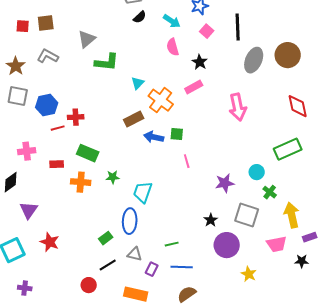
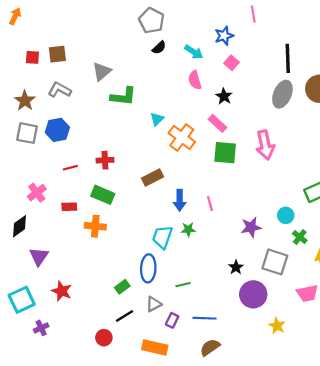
black line: (238, 27) -> (288, 58), moved
pink rectangle: (194, 87) -> (218, 123), turned 72
blue hexagon: (47, 105) -> (57, 130), moved
red cross: (76, 117) -> (105, 160), moved
brown rectangle: (134, 119) -> (153, 177), moved
green square: (177, 134) -> (225, 153), moved, size x1.6
blue arrow: (154, 137) -> (180, 200), moved, turned -102
pink cross: (27, 151) -> (37, 193), turned -30
green star: (113, 177) -> (188, 229), moved
green line: (172, 244) -> (183, 285), moved
gray triangle: (135, 254) -> (154, 304), turned -42
purple cross: (25, 288) -> (41, 328), moved, turned -32

